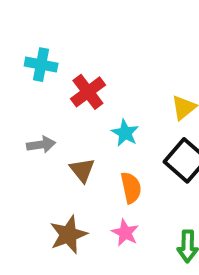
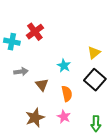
cyan cross: (41, 65) -> (12, 42), moved
red cross: (88, 92) -> (35, 32), moved

